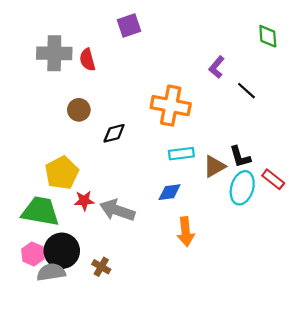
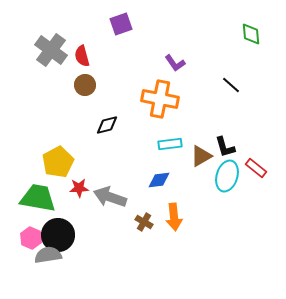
gray cross: (54, 53) -> (51, 50), turned 36
purple L-shape: (217, 67) -> (175, 63), moved, turned -75
brown circle: (79, 110) -> (85, 85), moved
brown cross: (101, 267) -> (144, 222), moved

